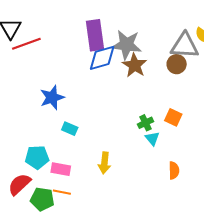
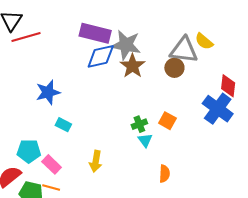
purple rectangle: (95, 35) -> (95, 33), turned -72
pink rectangle: (61, 169) -> (52, 164), turned 30

